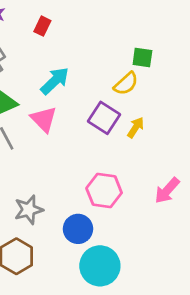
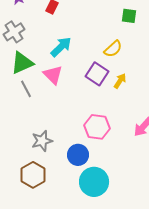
green square: (142, 58) -> (129, 16), moved

